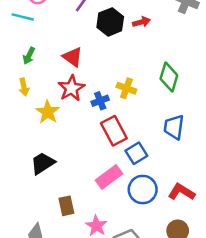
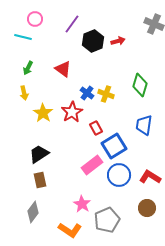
red star: (71, 88) -> (72, 112), moved
blue cross: (100, 101) -> (87, 93), moved, turned -32
red rectangle: (114, 131) -> (96, 128), size x0.6
blue square: (136, 153) -> (114, 146), size x1.4
brown rectangle: (66, 206) -> (40, 180), moved

